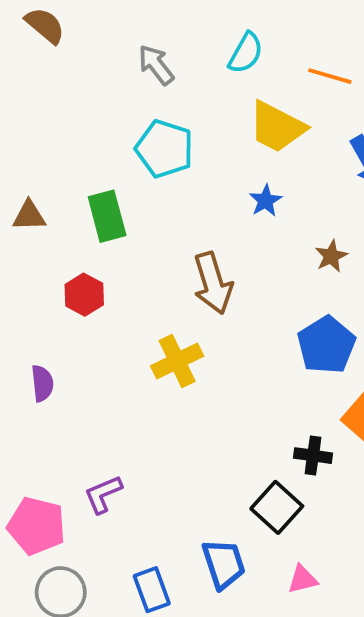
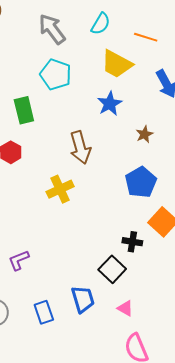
gray arrow: (156, 65) -> (52, 29), size x1.4
blue star: (266, 201) -> (110, 104), size x1.4
pink triangle: (303, 579) -> (125, 308), turned 42

